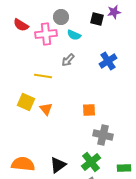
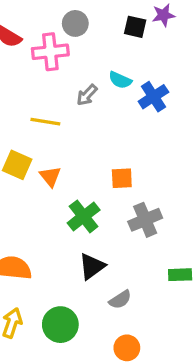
cyan semicircle: (74, 35) -> (120, 80), moved
gray cross: (103, 135) -> (145, 220), turned -36
green cross: (91, 162) -> (84, 216), moved
black triangle: (58, 165) -> (92, 266), moved

